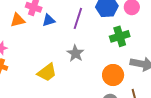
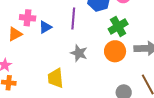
yellow trapezoid: (47, 72) -> (56, 78), turned 135
orange circle: (113, 75) -> (115, 51), moved

